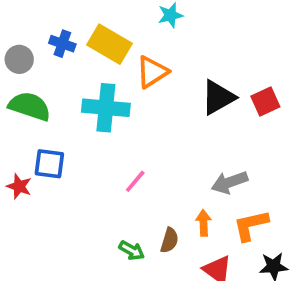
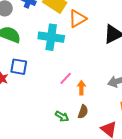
orange arrow: (203, 223) -> (81, 88), moved

